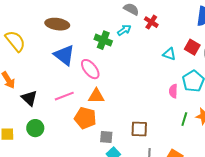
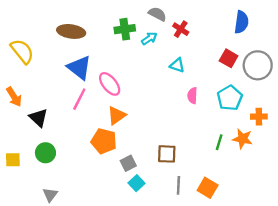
green cross: (103, 40) -> (125, 29), moved, turned -30
cyan triangle: (169, 54) -> (177, 65), moved
pink semicircle: (173, 91) -> (192, 96), moved
pink line: (64, 96) -> (79, 99), moved, turned -42
orange triangle: (96, 96) -> (117, 115), turned -36
gray square: (106, 137) -> (128, 163), turned -32

